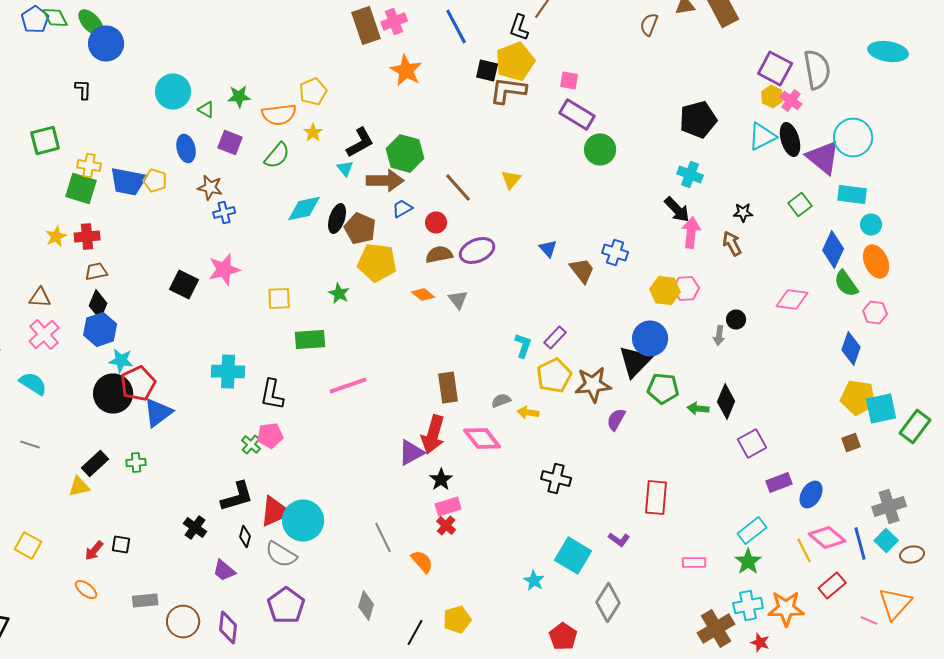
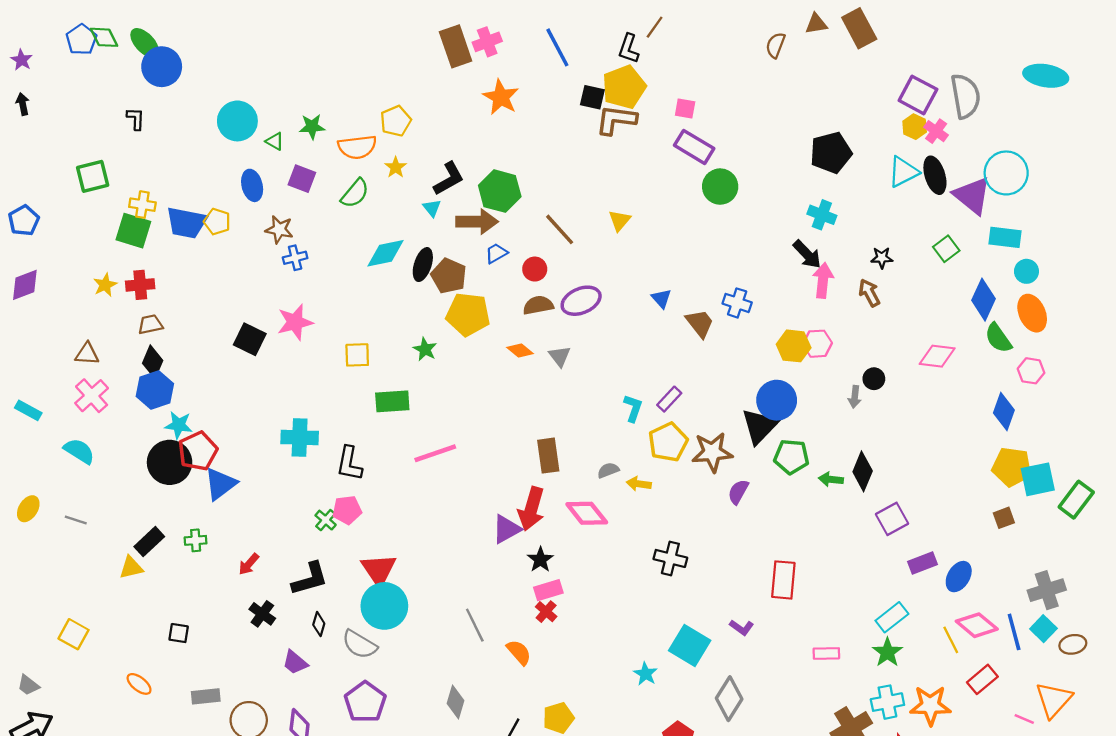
red triangle: (275, 512) -> (379, 570), moved, turned -40
red arrow: (94, 550) -> (249, 564), moved

